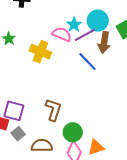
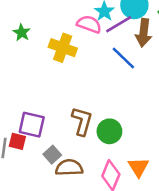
green circle: (73, 132) -> (109, 131), moved
gray square: (18, 134) -> (52, 155), moved
orange triangle: (96, 147) -> (138, 167), turned -42

